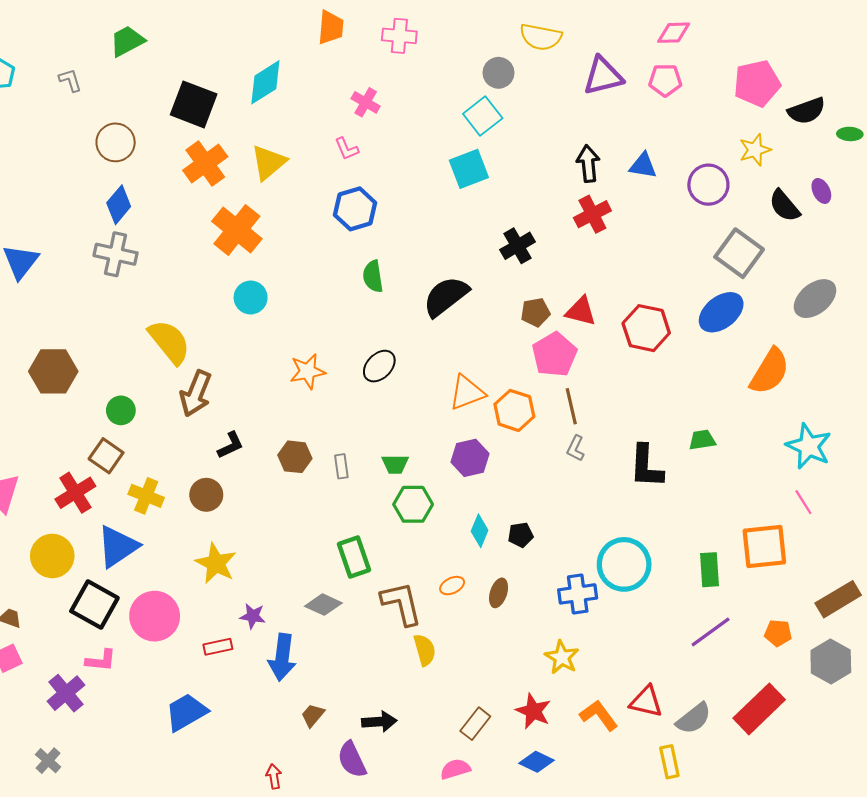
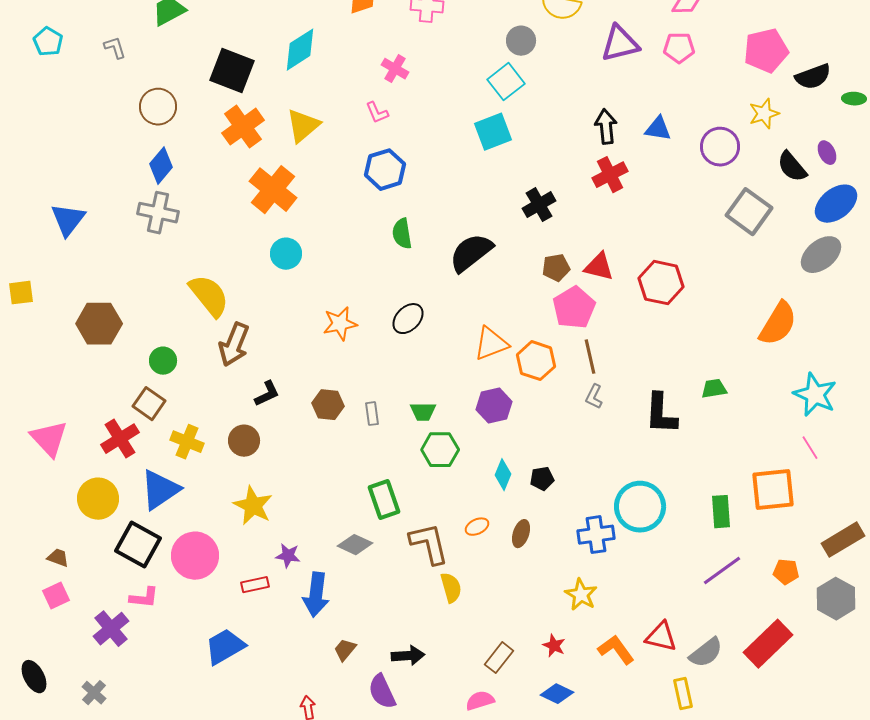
blue ellipse: (721, 312) -> (836, 204), moved
red star: (533, 711) -> (554, 646), size x0.7

